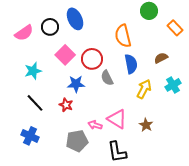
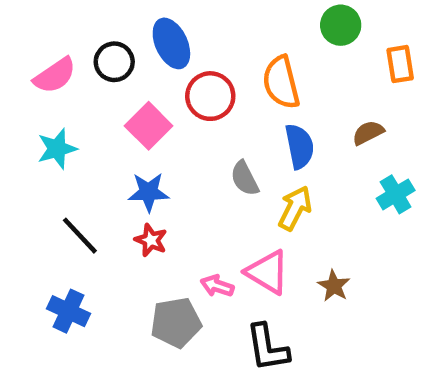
orange rectangle: (175, 28) -> (400, 64), turned 35
red circle: (92, 59) -> (210, 96), moved
cyan star: (33, 71) -> (57, 149), moved
blue star: (76, 84) -> (149, 192), moved
yellow arrow: (144, 89) -> (295, 208), moved

